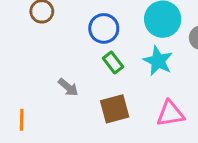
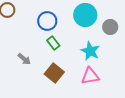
cyan star: (158, 61) -> (90, 51), moved
brown square: (115, 109) -> (54, 73), turned -36

